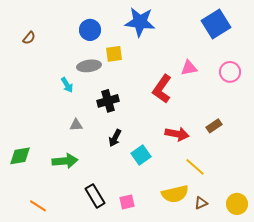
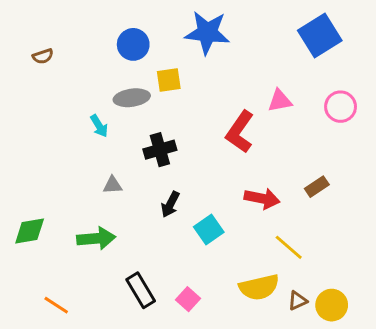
brown semicircle: (29, 38) -> (43, 56), turned 32
pink square: (127, 202) -> (188, 299), turned -35
yellow circle: (237, 204) -> (332, 305), moved

